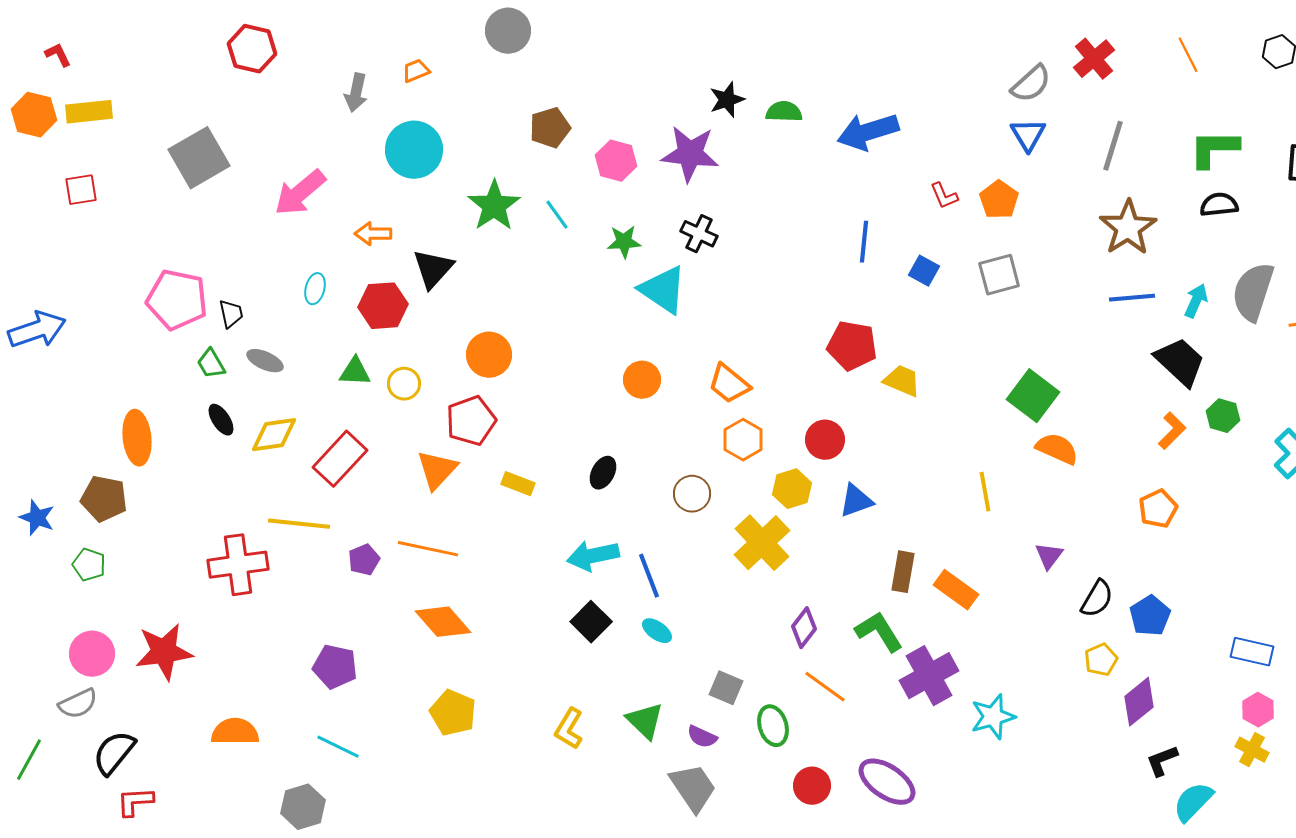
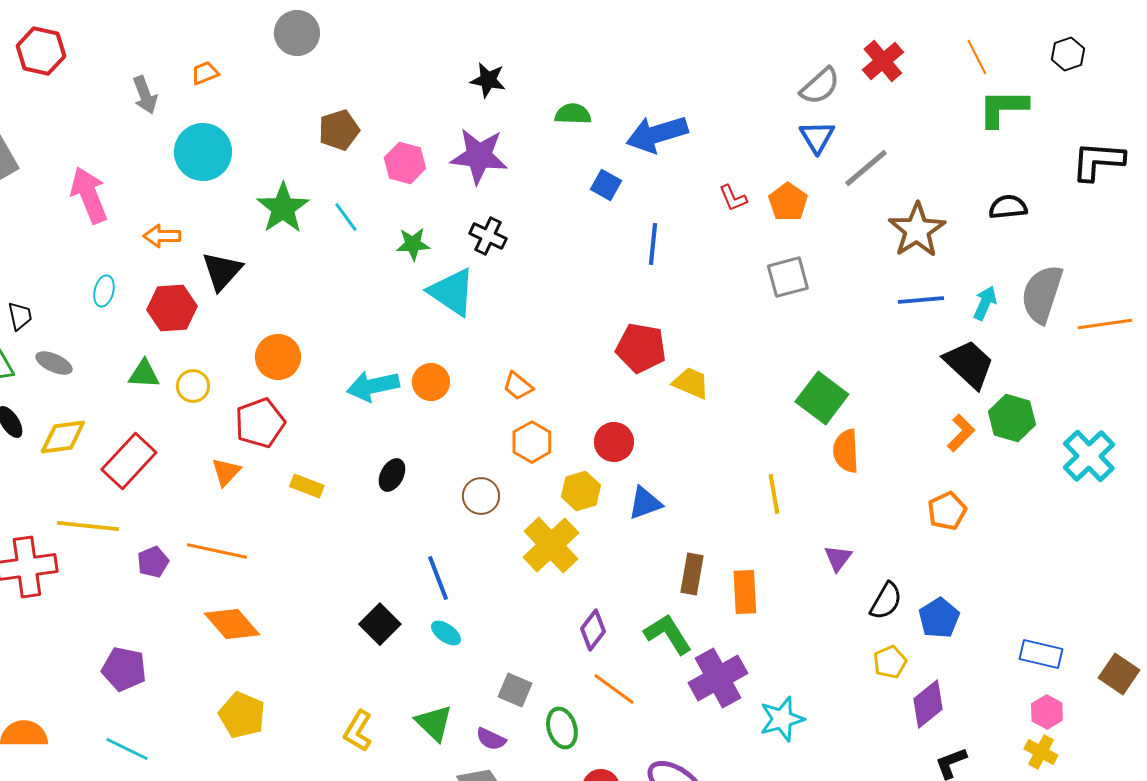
gray arrow: (356, 93) -> (145, 95), turned -33
black star: (727, 100) -> (488, 80), moved, turned 30
gray line: (1113, 146) -> (866, 168), moved, turned 33
green L-shape: (1214, 149) -> (1003, 108), moved
pink arrow: (300, 193) -> (89, 195), turned 108
blue square: (924, 271) -> (606, 185), moved
orange trapezoid: (729, 384) -> (518, 386), size x0.7
green hexagon: (1223, 416) -> (1012, 418), size x1.4
orange semicircle: (1057, 449) -> (846, 451), turned -117
orange triangle: (437, 470) -> (226, 472), size x0.7
cyan arrow: (593, 556) -> (373, 386), moved
orange rectangle: (956, 590) -> (745, 592), turned 51

